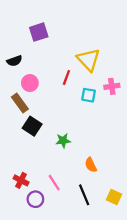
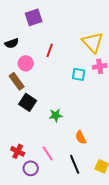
yellow triangle: (89, 60) -> (93, 42), moved
red line: (66, 77) -> (50, 50), moved

